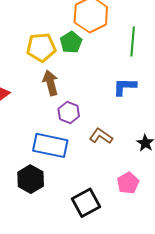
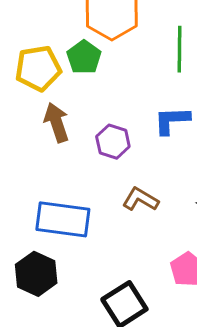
purple hexagon: (69, 113) -> (113, 142), moved

